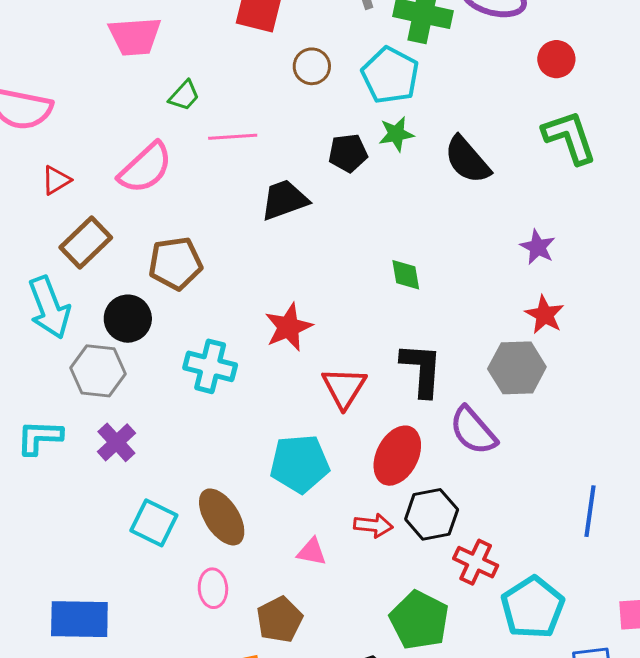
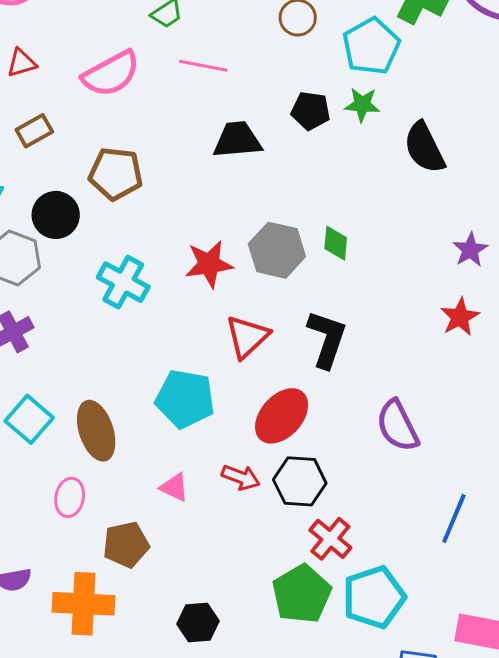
brown rectangle: (86, 242) -> (34, 131), size x0.7
gray hexagon: (517, 368) -> (277, 250), moved
purple semicircle: (473, 431) -> (397, 426), moved
green pentagon: (419, 620) -> (302, 594), moved

